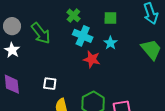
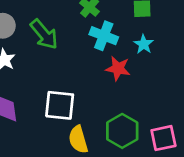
white square: (50, 84) -> (60, 105), size x1.6

